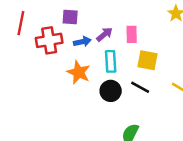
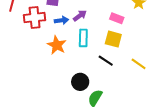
pink rectangle: (132, 34) -> (117, 18), moved, turned -72
black circle: (111, 91) -> (80, 82), moved

